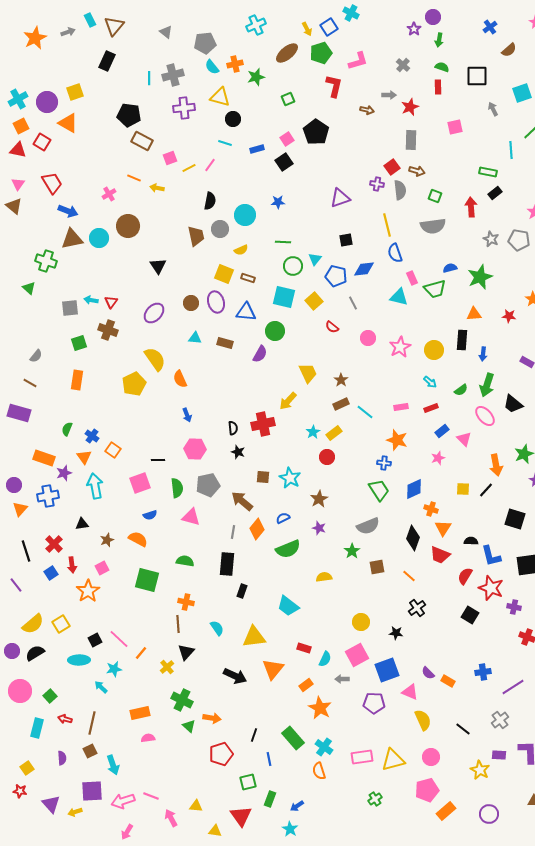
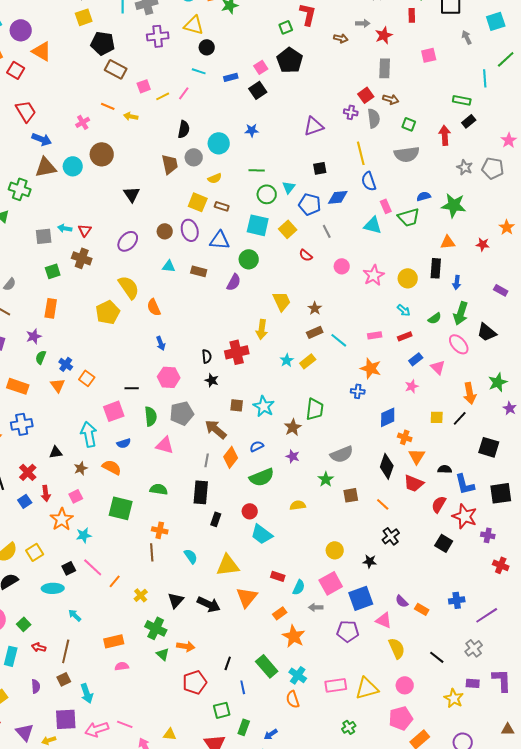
yellow square: (75, 92) -> (84, 17), moved
green square: (288, 99) -> (286, 27), moved
green star: (480, 277) -> (454, 205), turned 30
yellow arrow: (288, 401) -> (262, 329), turned -36
red circle: (327, 457) -> (250, 511), moved
purple star: (64, 473) -> (34, 336), moved
cyan arrow: (95, 486) -> (89, 434), moved
green trapezoid: (379, 490) -> (315, 409), moved, turned 40
black triangle: (186, 652) -> (176, 600), moved
cyan star: (114, 669) -> (84, 535), moved

